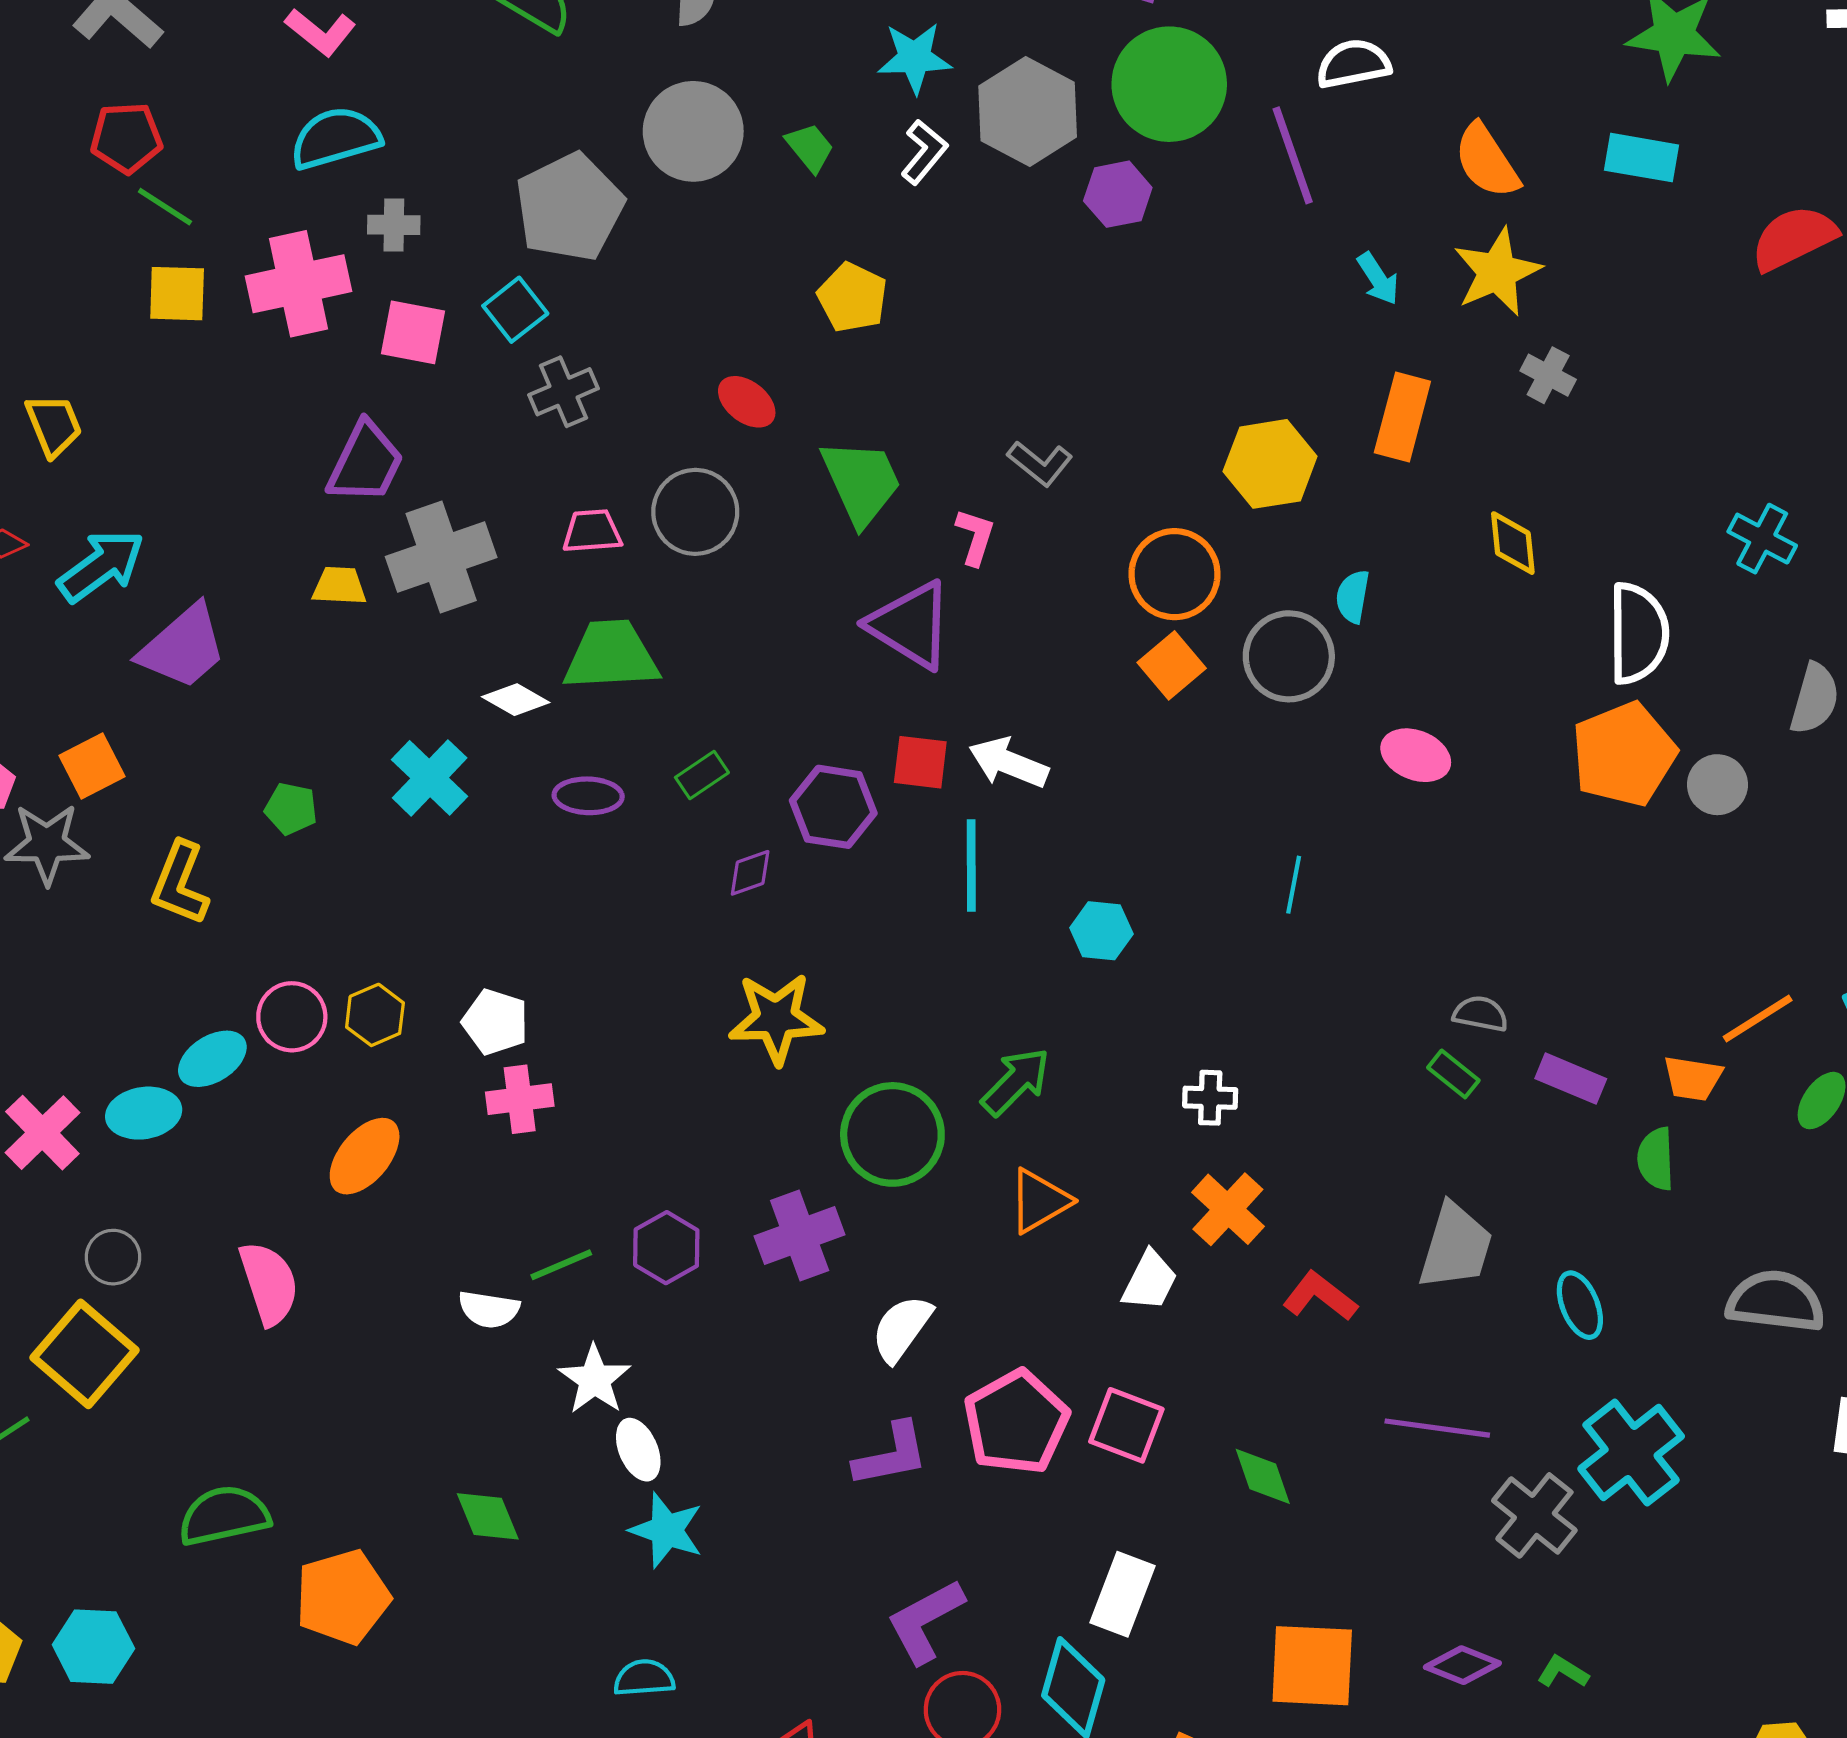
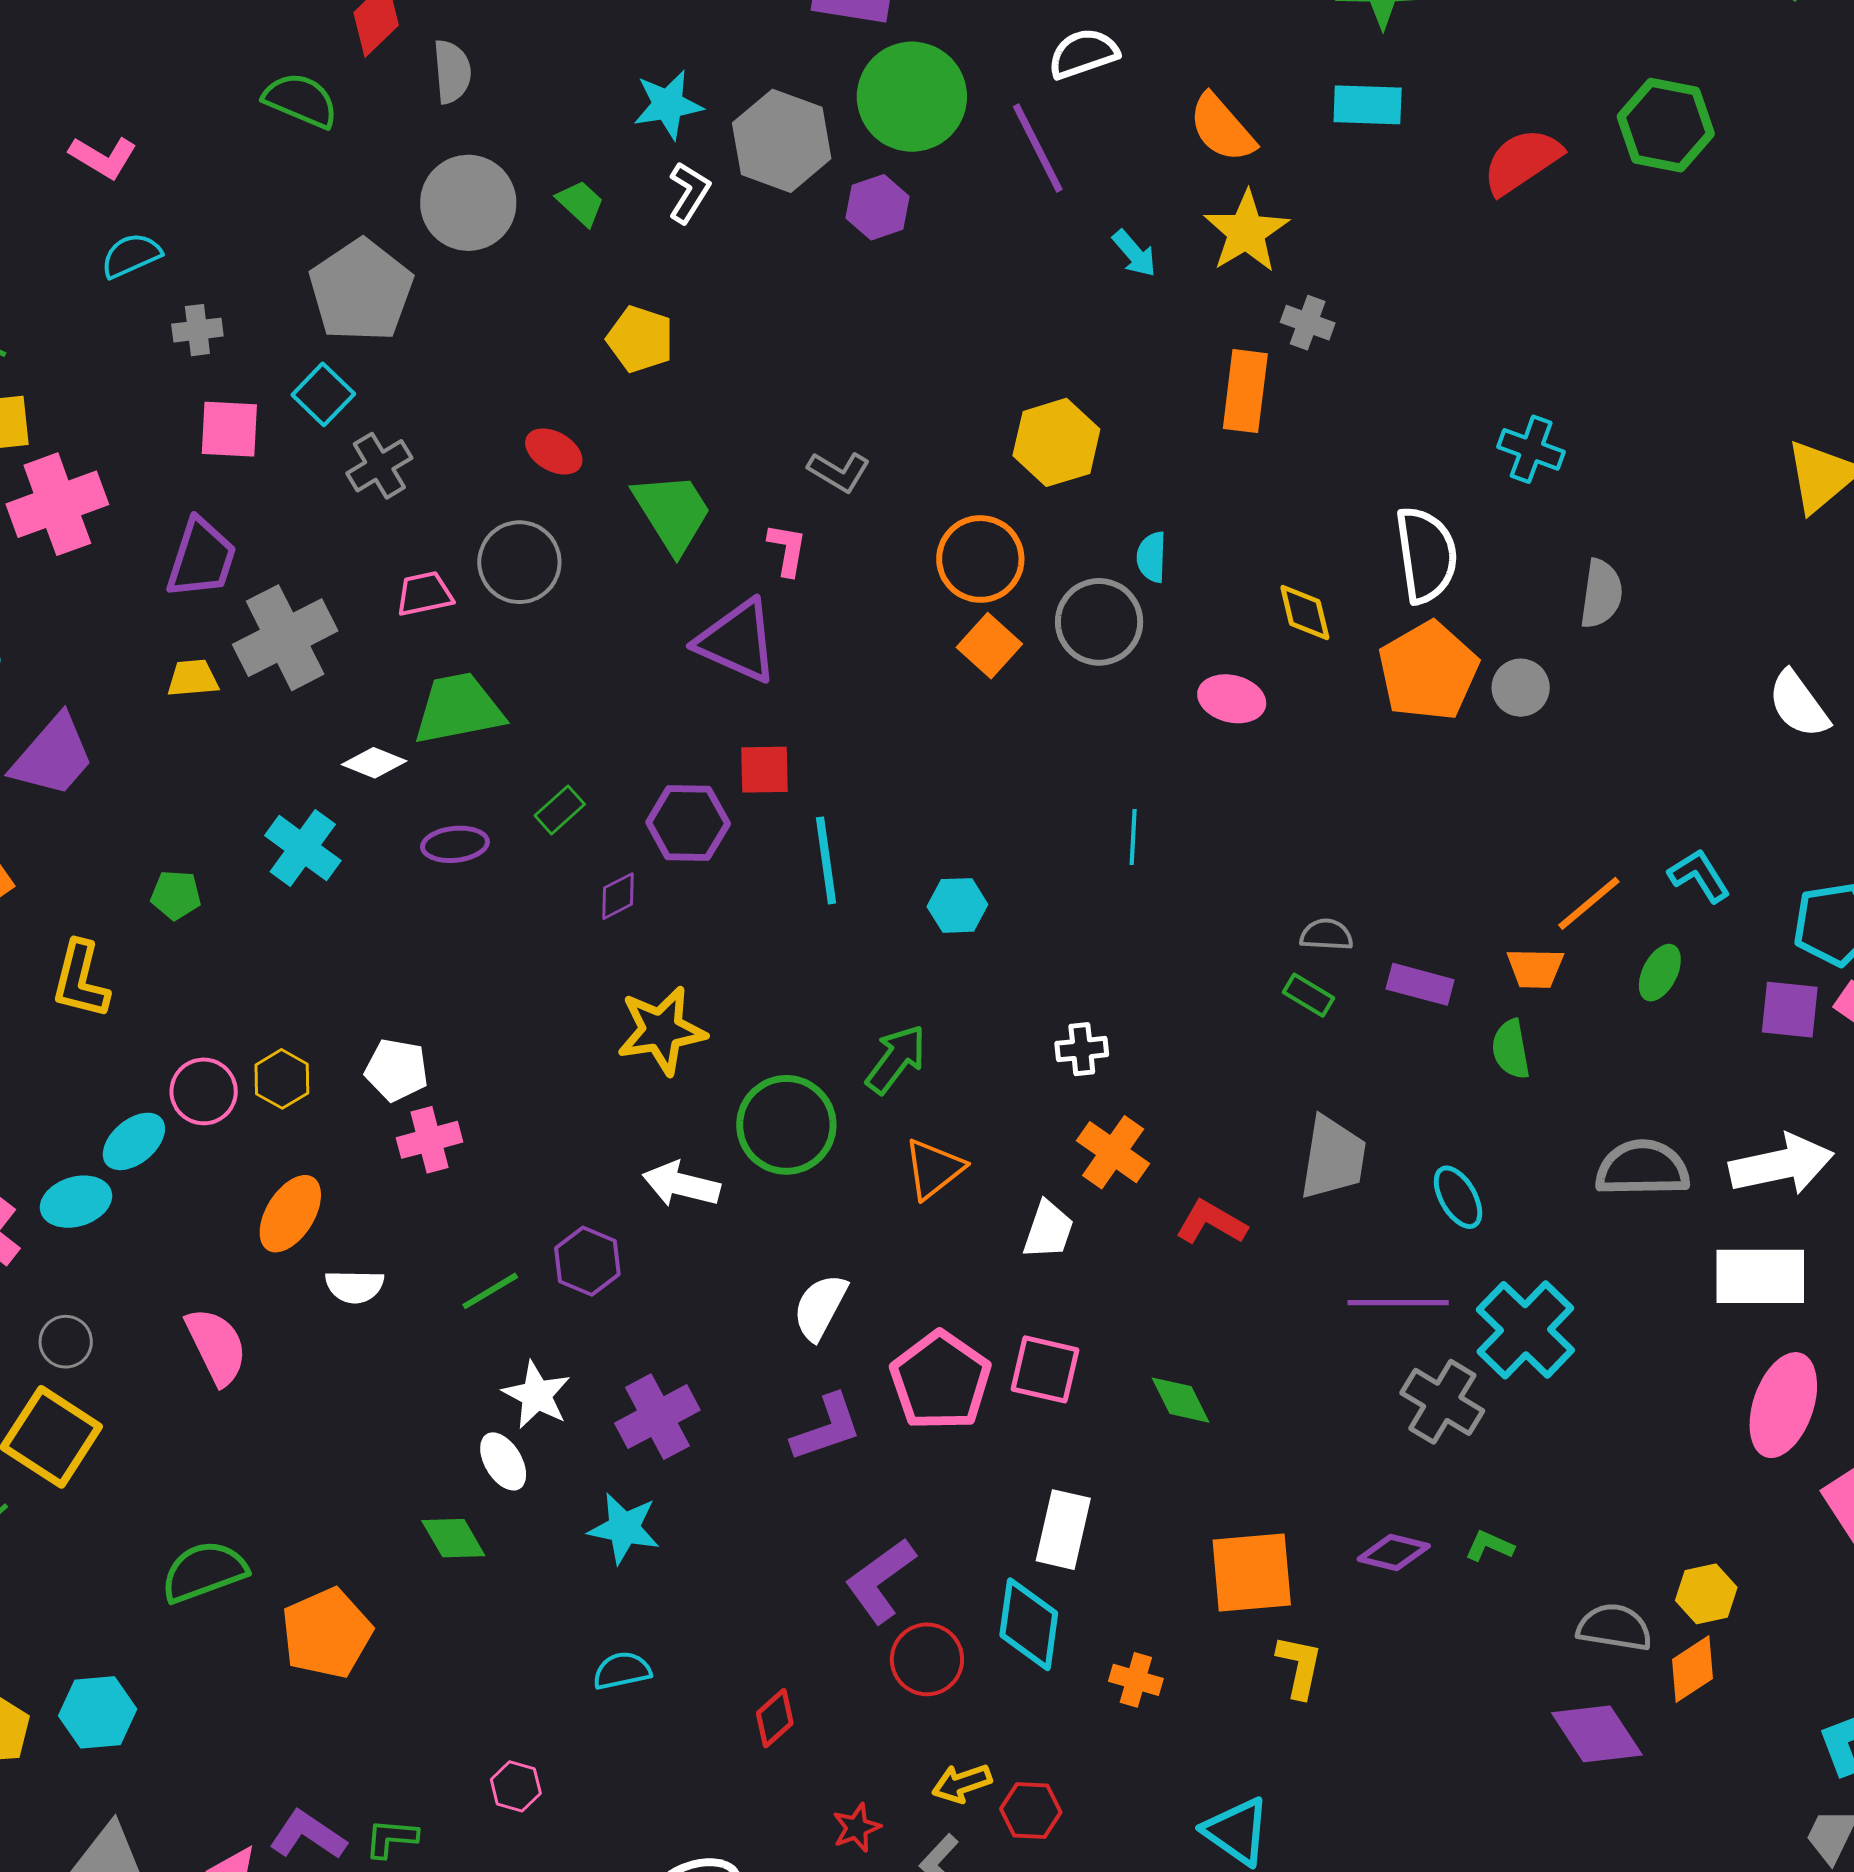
cyan semicircle: (336, 138) -> (131, 255), size x0.7
pink cross: (299, 284) -> (57, 504), moved
orange rectangle: (1402, 417) -> (1245, 391), moved
yellow diamond: (1513, 543) -> (1305, 612), moved
white arrow: (1009, 763) -> (681, 1184), moved
purple cross: (800, 1235) -> (657, 1417), moved
white semicircle: (489, 1309) -> (355, 1286), moved
purple line: (1437, 1428) -> (1398, 1303), moved
white ellipse: (638, 1450) -> (503, 1461), moved

